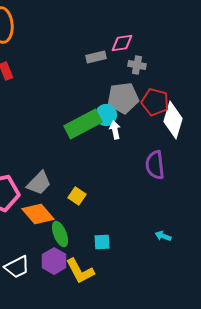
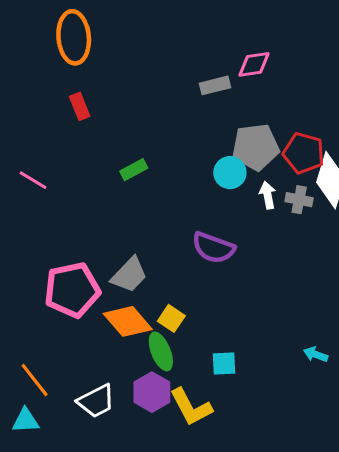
gray cross: (137, 65) -> (299, 200), moved
green rectangle: (83, 124) -> (134, 170), moved, size x0.5
white arrow: (115, 130) -> (268, 195), moved
purple semicircle: (155, 165) -> (213, 248), moved, turned -64
yellow square: (77, 196) -> (171, 318), moved

